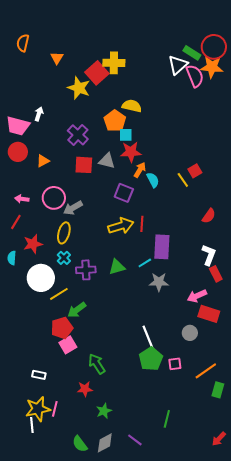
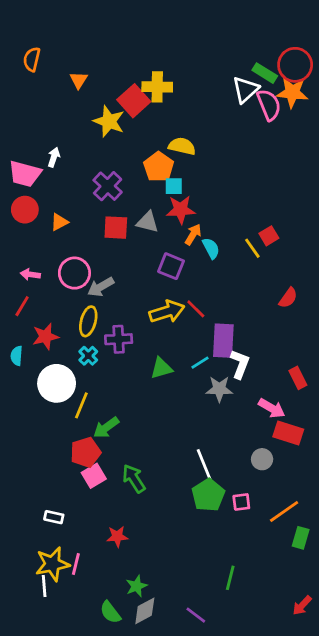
red line: (142, 224) -> (196, 309), turned -49
white L-shape: (209, 255) -> (240, 364), moved
purple cross: (86, 270) -> (119, 339), moved
yellow line: (59, 294) -> (81, 405), turned -36
pink arrow: (197, 296) -> (272, 408), turned -126
green arrow: (97, 364) -> (134, 479), moved
green star: (104, 411) -> (137, 586), moved
purple line: (135, 440) -> (196, 615), moved

